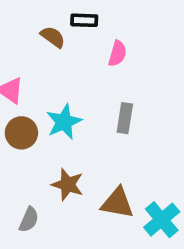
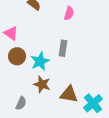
gray rectangle: (125, 118) -> (63, 48), moved
cyan star: (64, 122) -> (40, 61), moved

